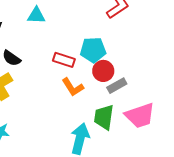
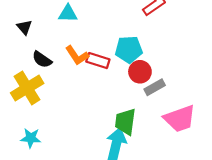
orange L-shape: (73, 87) -> (77, 55), moved
green trapezoid: (104, 117) -> (125, 122), moved

